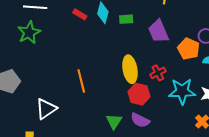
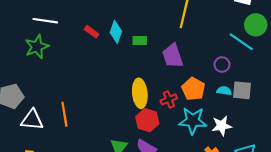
orange pentagon: (189, 49) -> (193, 89), moved
orange line: (81, 81) -> (64, 114), moved
white triangle: (46, 109) -> (32, 120), moved, turned 35

